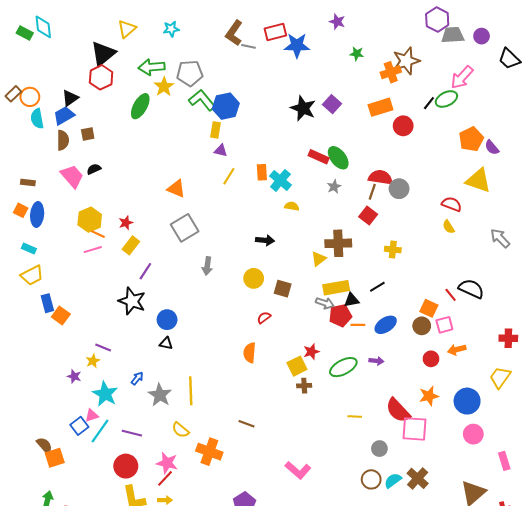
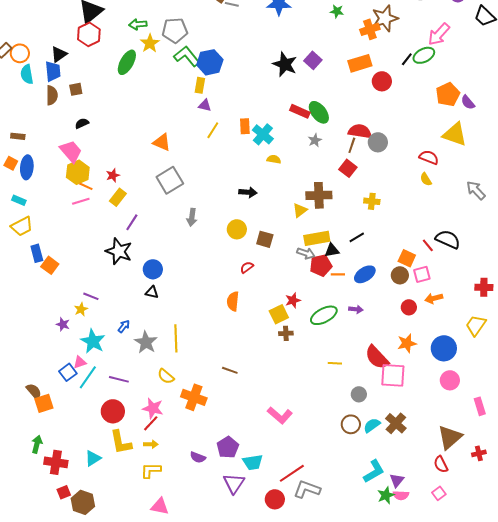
green arrow: (152, 67) -> (138, 24), size x0.7
blue trapezoid: (64, 115) -> (53, 71), turned 115
pink trapezoid: (72, 176) -> (71, 151), moved

